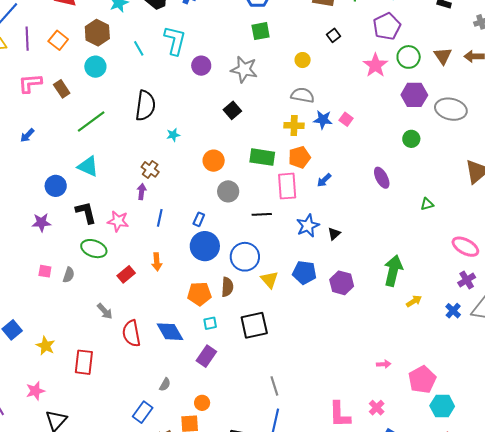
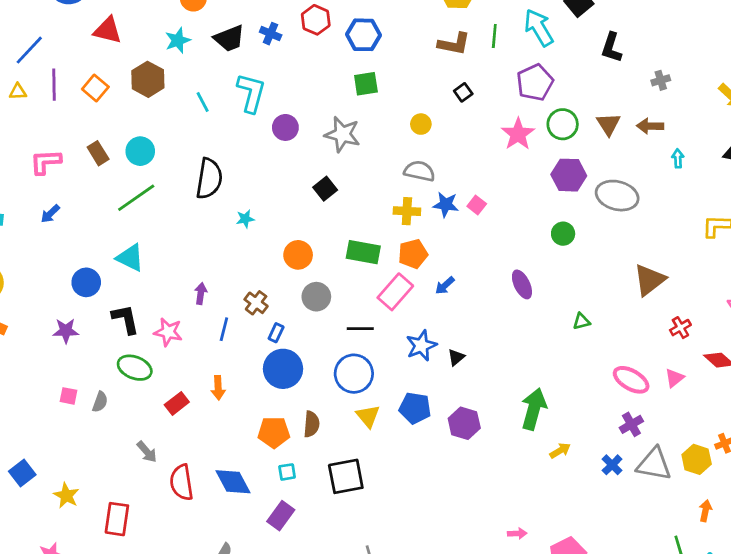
cyan circle: (95, 67) -> (140, 151), moved
pink L-shape: (30, 83) -> (46, 162), moved
brown cross: (150, 169) -> (256, 303), moved
pink rectangle: (287, 186) -> (395, 292), turned 44
blue circle: (245, 257) -> (354, 374), moved

